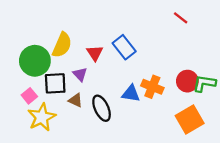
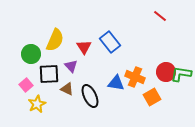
green circle: (35, 61) -> (31, 54), size x0.7
yellow star: (42, 117) -> (37, 104), size x0.7
orange square: (190, 119) -> (152, 97), moved, size x0.7

